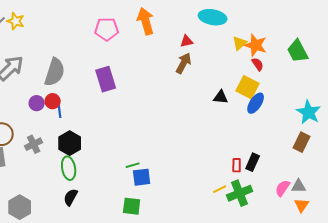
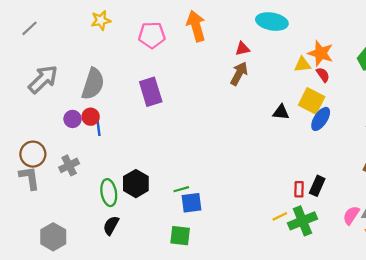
yellow star: (16, 21) -> (101, 20), moved, turned -30
yellow triangle: (240, 43) -> (302, 65), moved, turned 35
black hexagon: (70, 143) -> (136, 184), moved

